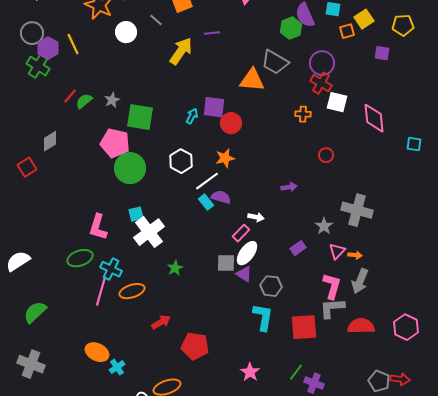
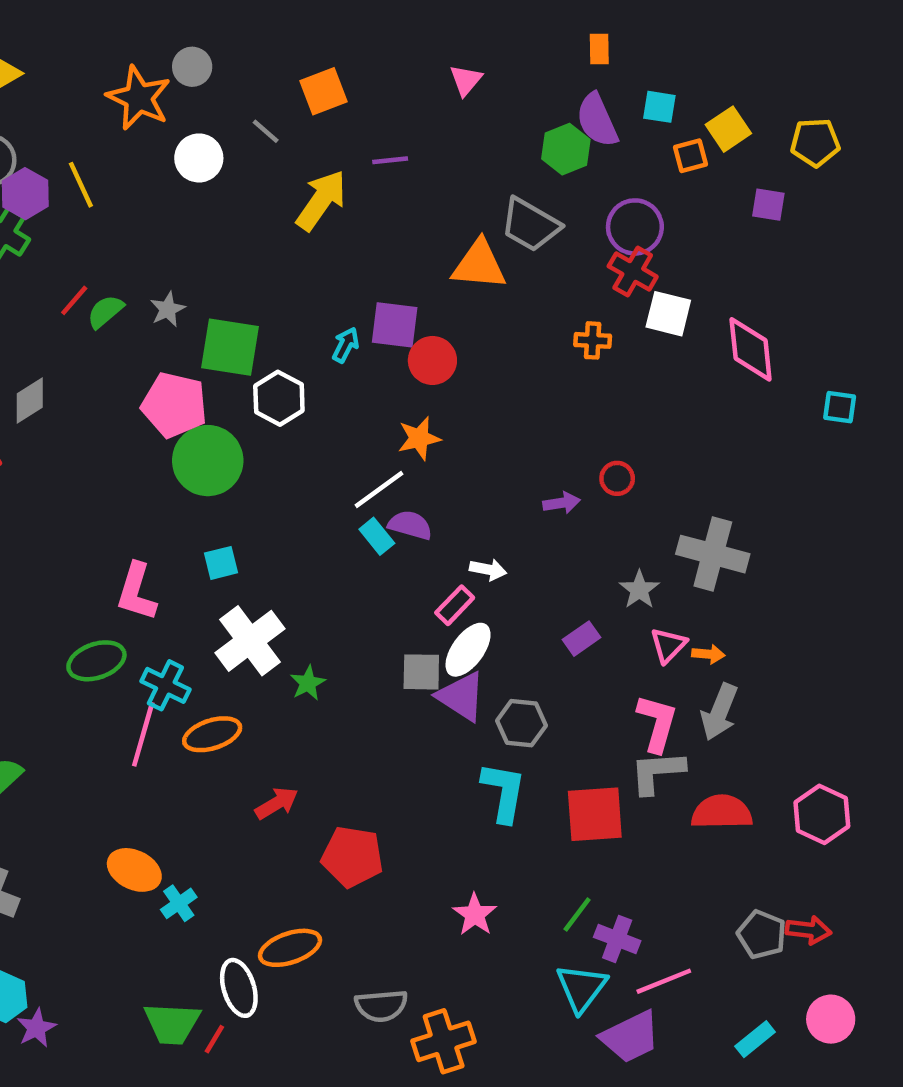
red circle: (326, 155) -> (617, 478), moved
white hexagon: (181, 161) -> (279, 398), moved
white cross: (149, 232) -> (250, 641), moved
purple triangle: (244, 274) -> (461, 696), size x1.4

